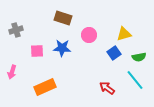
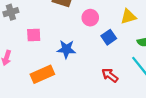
blue star: (62, 48) -> (66, 49), moved
blue square: (114, 53) -> (109, 37), moved

